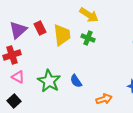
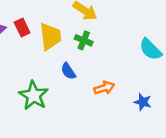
blue semicircle: (76, 81) -> (68, 71), moved
orange arrow: (104, 99) -> (104, 88), moved

